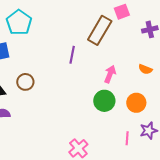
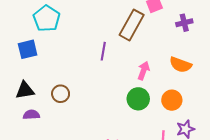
orange semicircle: (145, 69) -> (181, 65), size x1.5
brown circle: (25, 82) -> (61, 94), moved

